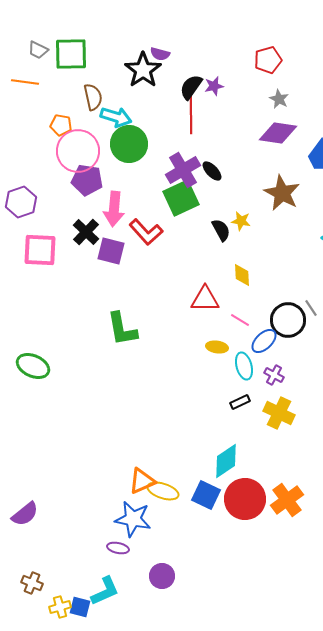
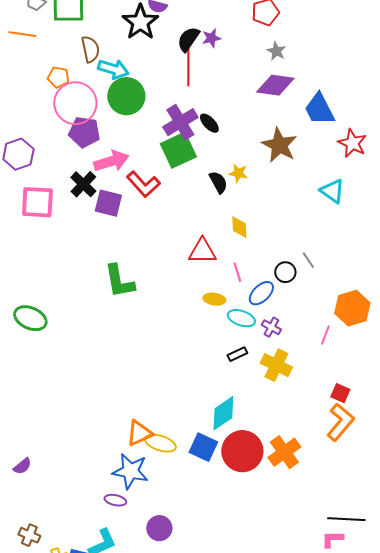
pink arrow: (114, 209) -> (111, 161), turned -112
pink line: (240, 320) -> (237, 272), turned 42
black circle: (288, 320) -> (285, 272), size x0.6
cyan ellipse: (244, 366) -> (241, 318), turned -56
purple semicircle: (25, 514) -> (22, 466), size x0.7

